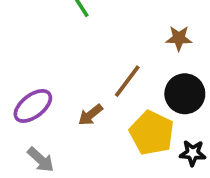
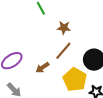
brown star: (179, 38) -> (64, 28), moved

